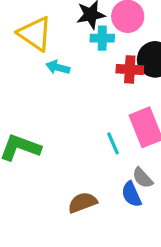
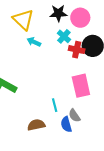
cyan cross: (102, 38) -> (64, 36), moved, turned 32
cyan line: (113, 143) -> (55, 105), moved

